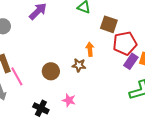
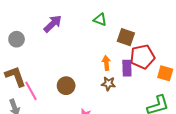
purple rectangle: (131, 61) -> (127, 68), moved, turned -35
brown star: (79, 65) -> (108, 84), moved

